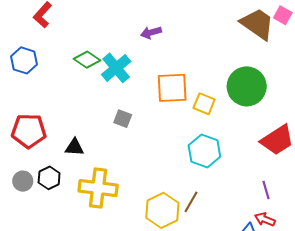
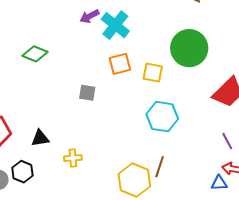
cyan cross: (116, 68) -> (115, 25), moved
orange square: (172, 88) -> (120, 64), size x0.7
gray square: (123, 119) -> (87, 93), moved
yellow cross: (98, 188) -> (73, 158), moved, size x0.5

